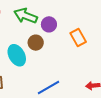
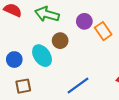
purple circle: (49, 24) -> (84, 21), moved

